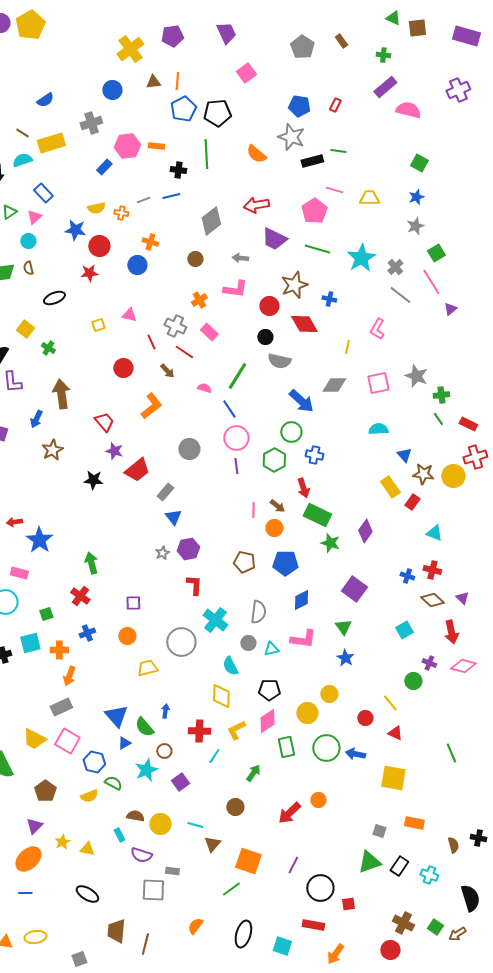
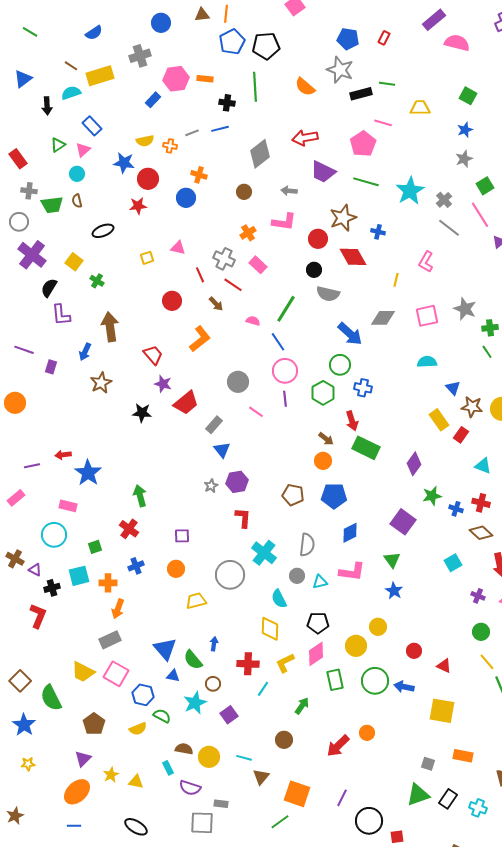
yellow trapezoid: (369, 198) -> (420, 108), moved
pink line: (253, 510) -> (256, 412), moved, turned -56
green star: (330, 543) -> (432, 496), moved, turned -30
green circle: (413, 681) -> (481, 632), moved
yellow line: (390, 703) -> (487, 662), moved
blue triangle: (124, 743) -> (173, 676), turned 40

